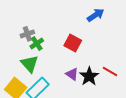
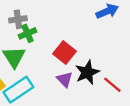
red square: (73, 43) -> (64, 53), moved
black star: (89, 76) -> (87, 72), moved

